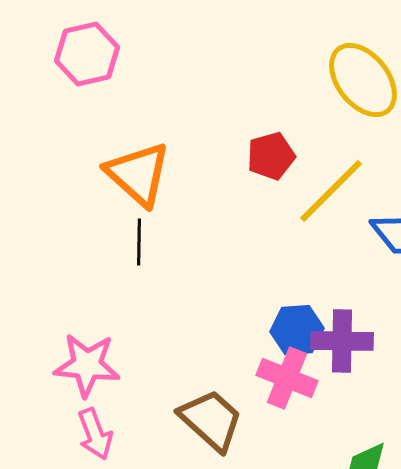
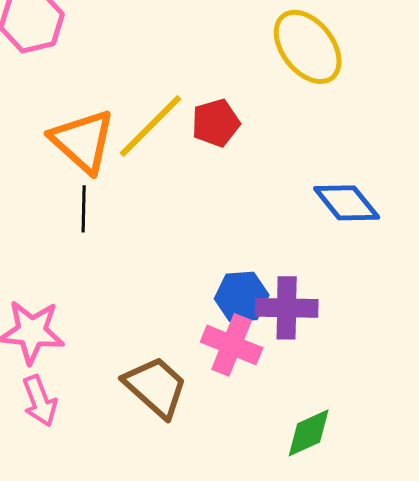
yellow line: (331, 191) -> (151, 126), moved

